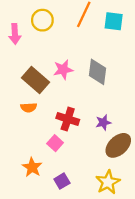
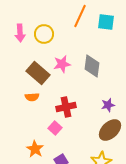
yellow circle: (42, 20) -> (44, 34), moved
red cross: (68, 119) -> (66, 107), turned -30
purple star: (103, 122) -> (108, 105), moved

